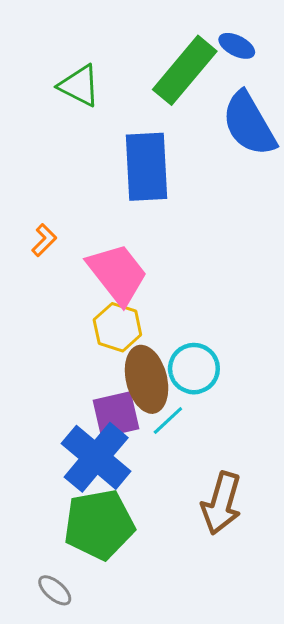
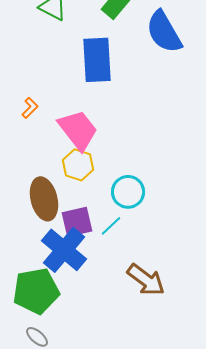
brown ellipse: (147, 379) -> (44, 199), moved
brown arrow: (221, 503) -> (146, 280), turned -69
green pentagon: (99, 525) -> (36, 291), moved

